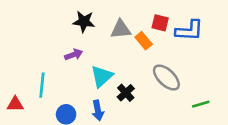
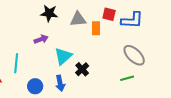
orange rectangle: (144, 41) -> (96, 28), turned 40
gray ellipse: (166, 77) -> (134, 55), moved
green line: (201, 104) -> (127, 78), moved

